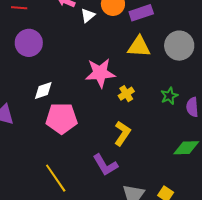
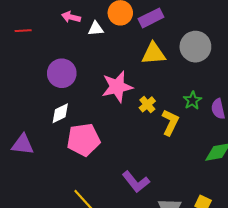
white triangle: (88, 15) -> (96, 29), turned 42
purple circle: (29, 43) -> (62, 73), moved
yellow L-shape: (122, 133) -> (170, 122), moved

